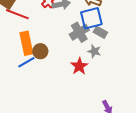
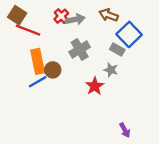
blue square: (91, 18) -> (129, 34), moved, turned -30
gray cross: (79, 32) -> (80, 49), moved

